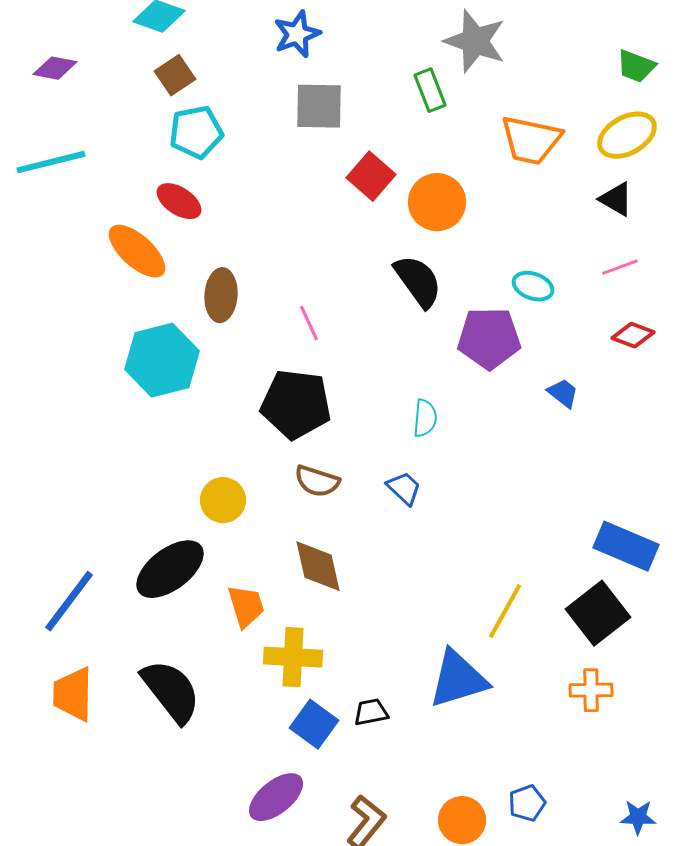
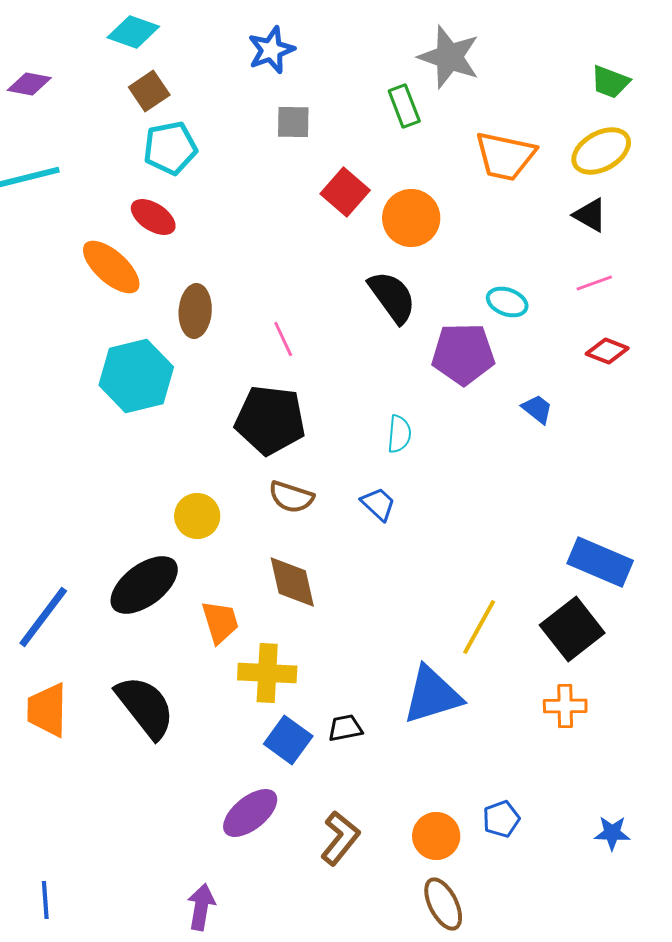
gray square: (319, 106) -> (293, 122), size x0.7

